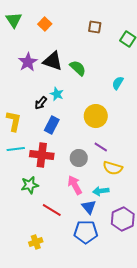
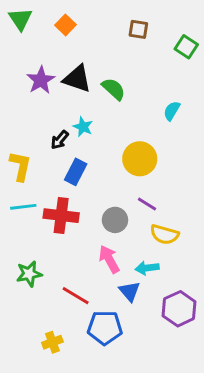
green star: (30, 185) -> (29, 274), moved
blue pentagon: (86, 232) -> (105, 328), moved

